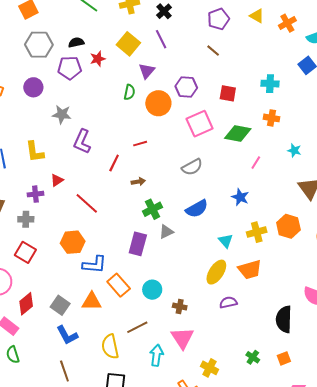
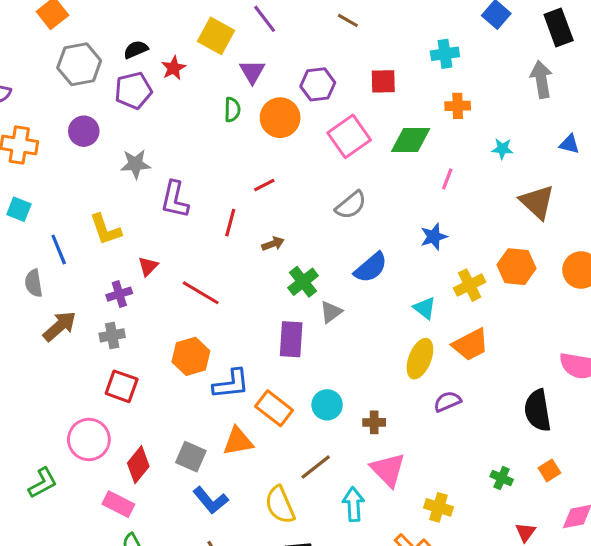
blue star: (240, 197) -> (434, 237), turned -30

